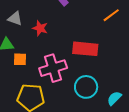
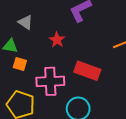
red star: (40, 28) -> (57, 40), moved

